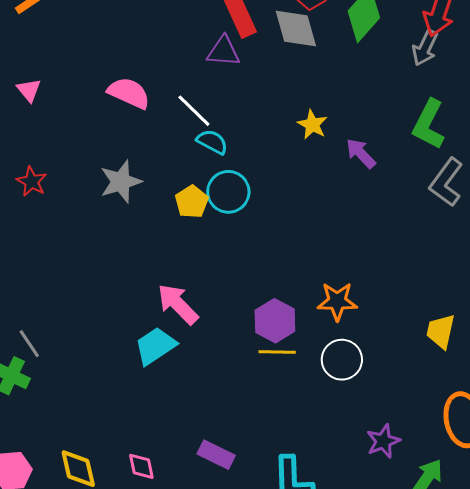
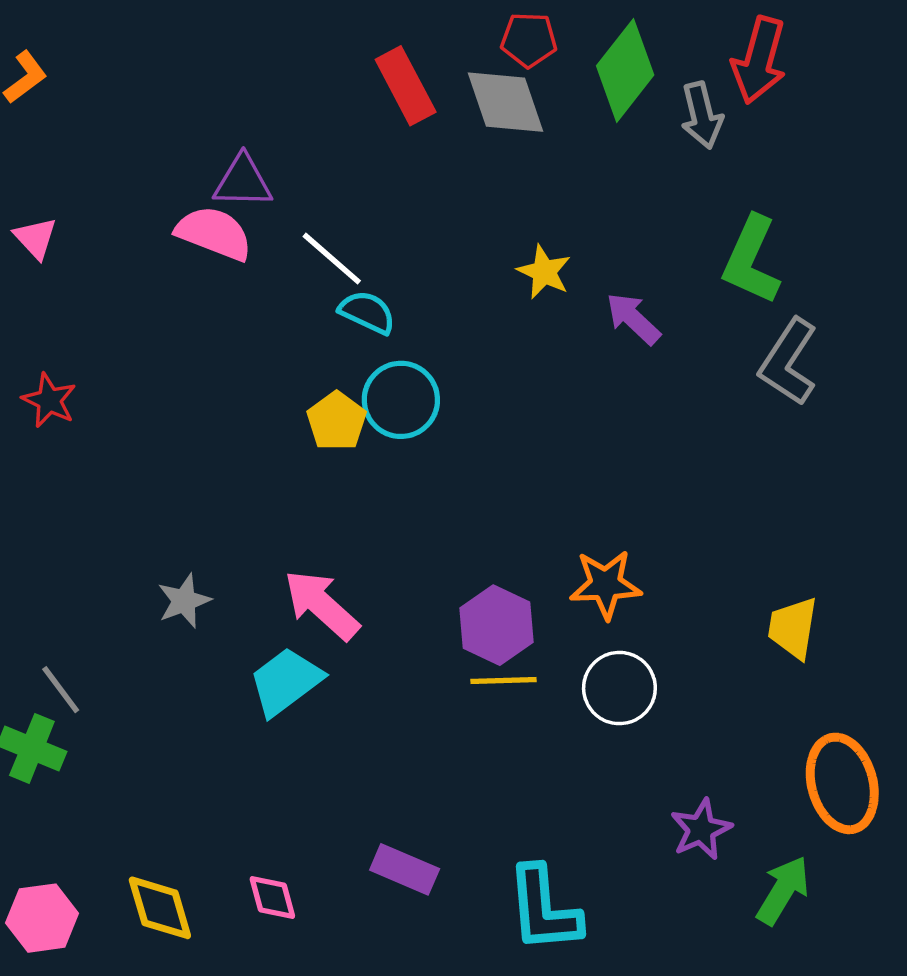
gray arrow: (425, 48) -> (702, 115), moved, turned -36
purple triangle: (223, 51) -> (243, 182), moved
gray star: (121, 182) -> (184, 601), moved, size x0.7

